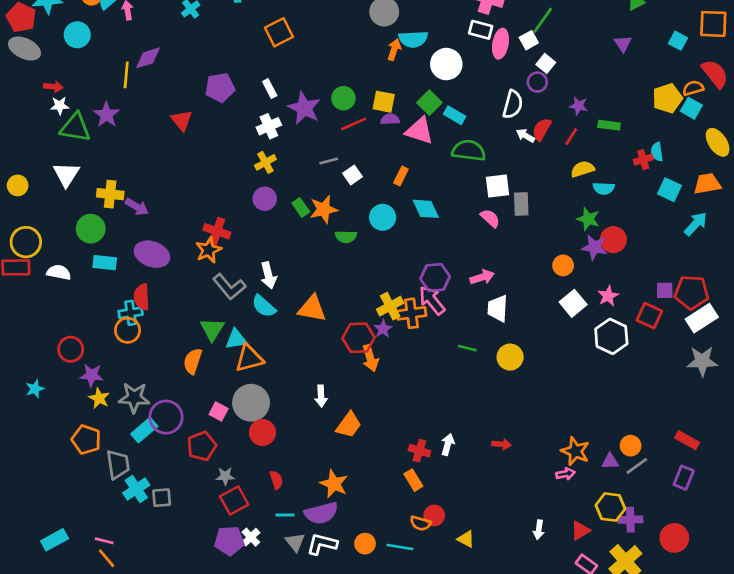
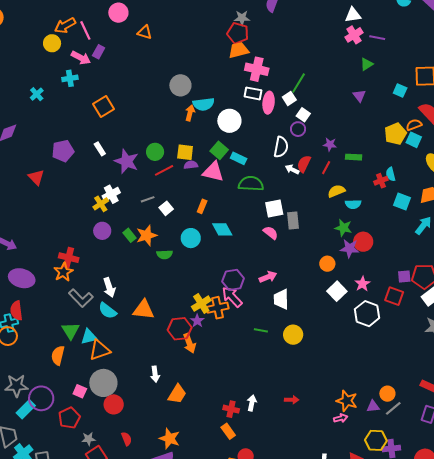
white cross: (269, 126) -> (111, 194), moved

